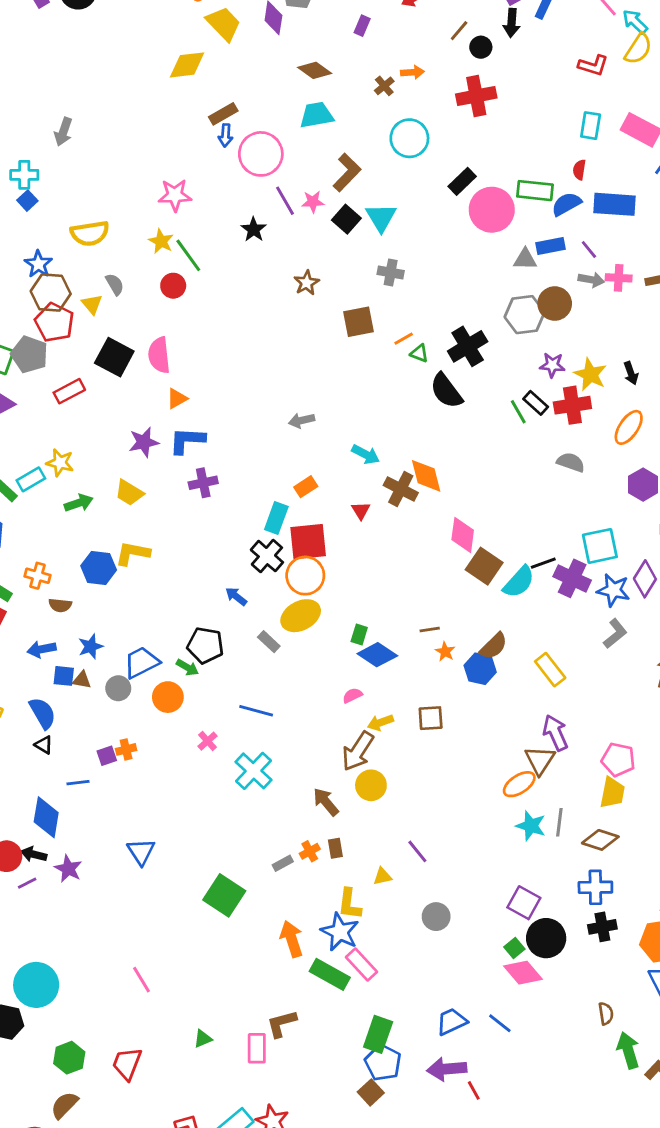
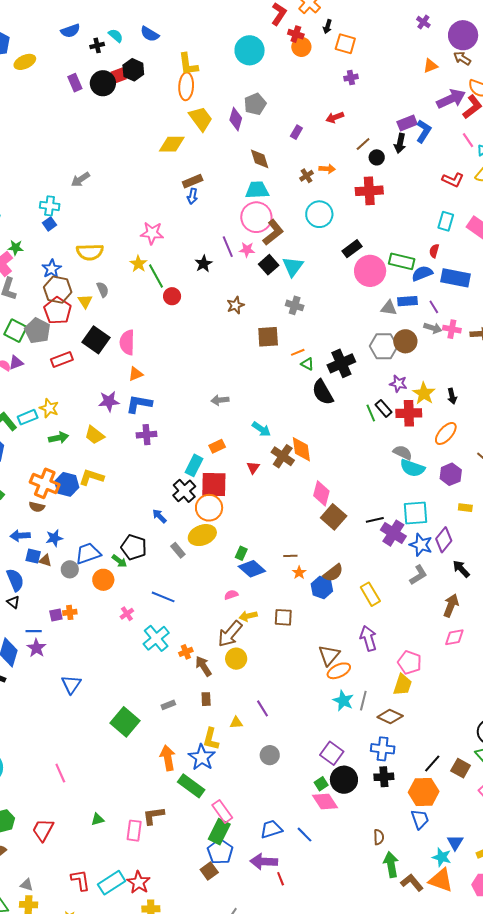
brown diamond: (315, 70) -> (260, 159), turned 30
gray arrow: (63, 132) -> (80, 179), turned 30
pink circle: (261, 154) -> (256, 217), moved
red circle: (173, 286) -> (172, 296), moved
orange cross: (38, 576) -> (45, 483), moved, size x1.6
cyan semicircle: (519, 582) -> (412, 468), moved, turned 60
brown triangle: (540, 760) -> (329, 655), moved
orange cross: (310, 851) -> (186, 652), moved
purple star: (68, 869) -> (36, 648), moved
pink rectangle: (362, 965) -> (222, 811), moved

